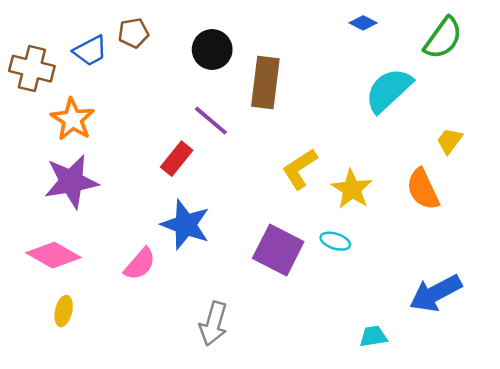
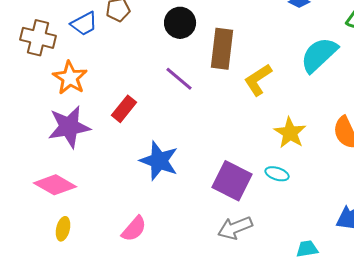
red rectangle: (177, 159) -> (124, 109), moved
yellow L-shape: (300, 169) -> (258, 80), moved
pink semicircle: (140, 264) -> (134, 229), moved
gray arrow: (213, 324) -> (235, 228), moved, turned 52

